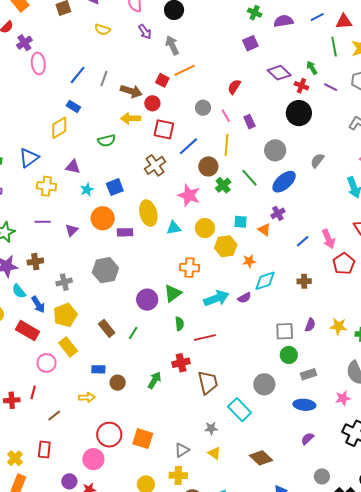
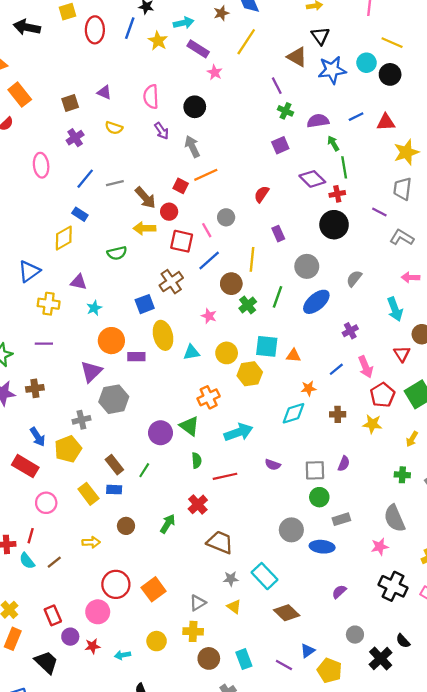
purple cross: (24, 43) -> (75, 138), moved
green line: (334, 47) -> (344, 167), moved
green arrow: (312, 68) -> (333, 143), moved
gray line: (104, 79) -> (115, 183), turned 56
red cross: (301, 86) -> (337, 194), turned -32
purple line: (331, 87) -> (379, 212), moved
brown arrow: (131, 91) -> (145, 198), turned 30
pink line: (226, 116) -> (207, 230), moved
green line: (250, 178) -> (278, 297), turned 60
blue square: (115, 187) -> (145, 304), moved
pink star: (189, 195) -> (209, 316), size x0.6
purple cross: (278, 213) -> (350, 331), moved
cyan square: (241, 222) -> (267, 346), size x1.5
purple triangle: (72, 230) -> (91, 372), moved, size x1.5
orange triangle: (264, 230) -> (293, 356), turned -32
orange star: (249, 261) -> (308, 388), moved
orange cross: (189, 268) -> (209, 397), turned -30
gray cross: (64, 282) -> (81, 420), moved
cyan semicircle: (19, 291) -> (27, 561), moved
green triangle: (173, 293) -> (189, 426), turned -48
purple semicircle: (244, 298) -> (273, 465), moved, turned 48
yellow star: (338, 326) -> (372, 424), moved
yellow rectangle: (68, 347) -> (88, 494), moved
red cross: (181, 363) -> (198, 504), turned -30
blue rectangle: (98, 369) -> (114, 490), moved
brown trapezoid: (208, 382) -> (220, 542), moved, turned -55
blue ellipse: (304, 405) -> (322, 547), moved
cyan rectangle: (240, 410) -> (264, 576), moved
orange square: (143, 439) -> (154, 589), turned 35
red rectangle: (44, 450) -> (53, 615), moved, turned -30

